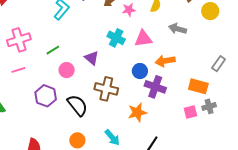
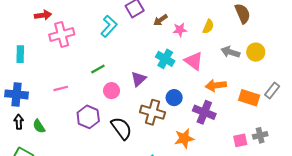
yellow circle: (210, 11) -> (256, 52), moved
pink triangle: (143, 39) -> (194, 61), turned 42
pink cross: (19, 40) -> (62, 34), moved
purple triangle: (92, 58) -> (138, 79), turned 35
blue circle: (140, 71) -> (174, 98), moved
orange rectangle: (198, 86) -> (249, 98), moved

